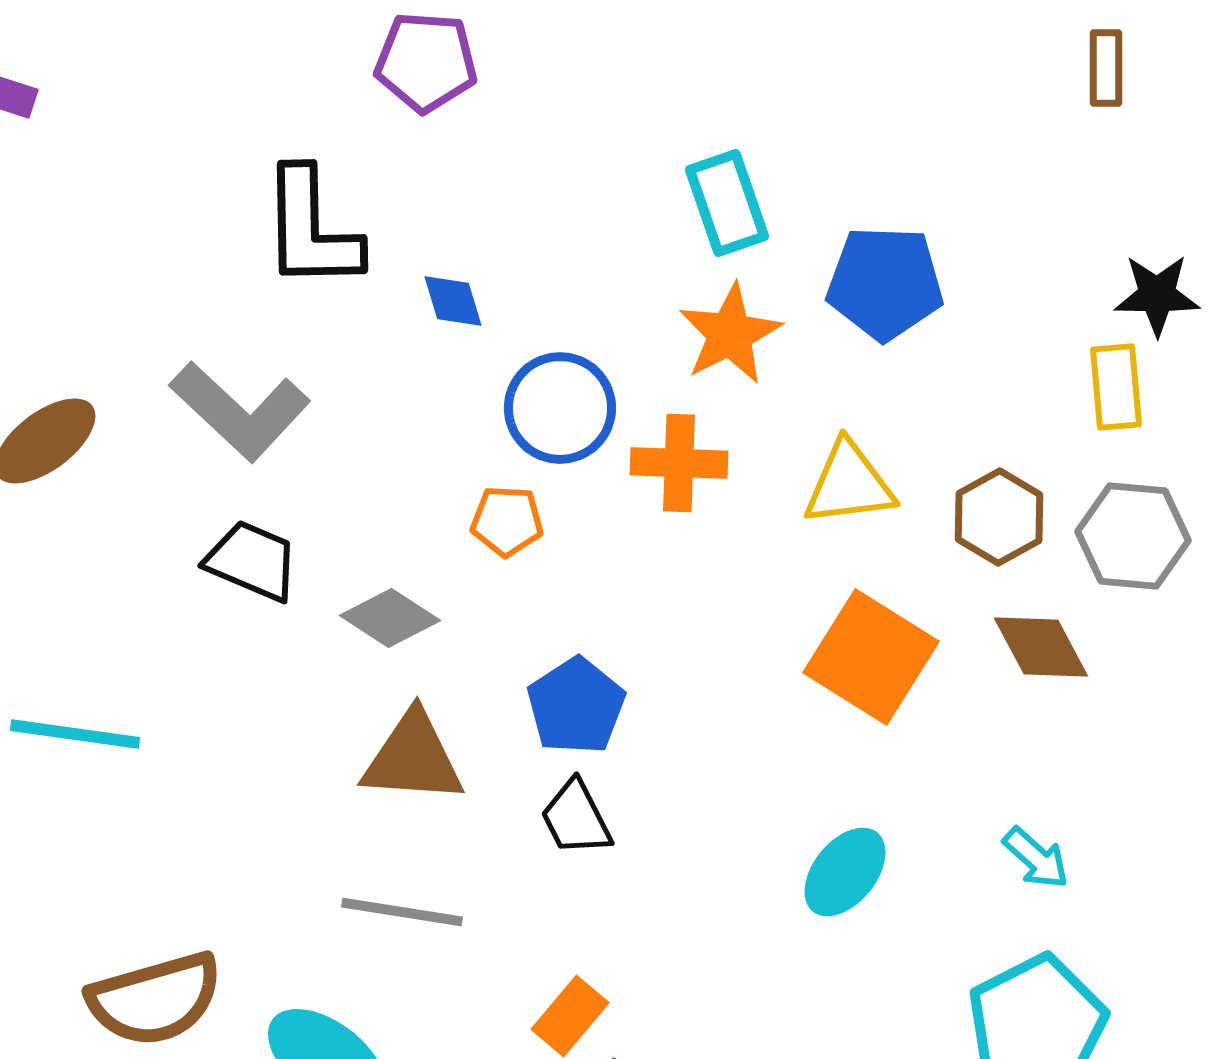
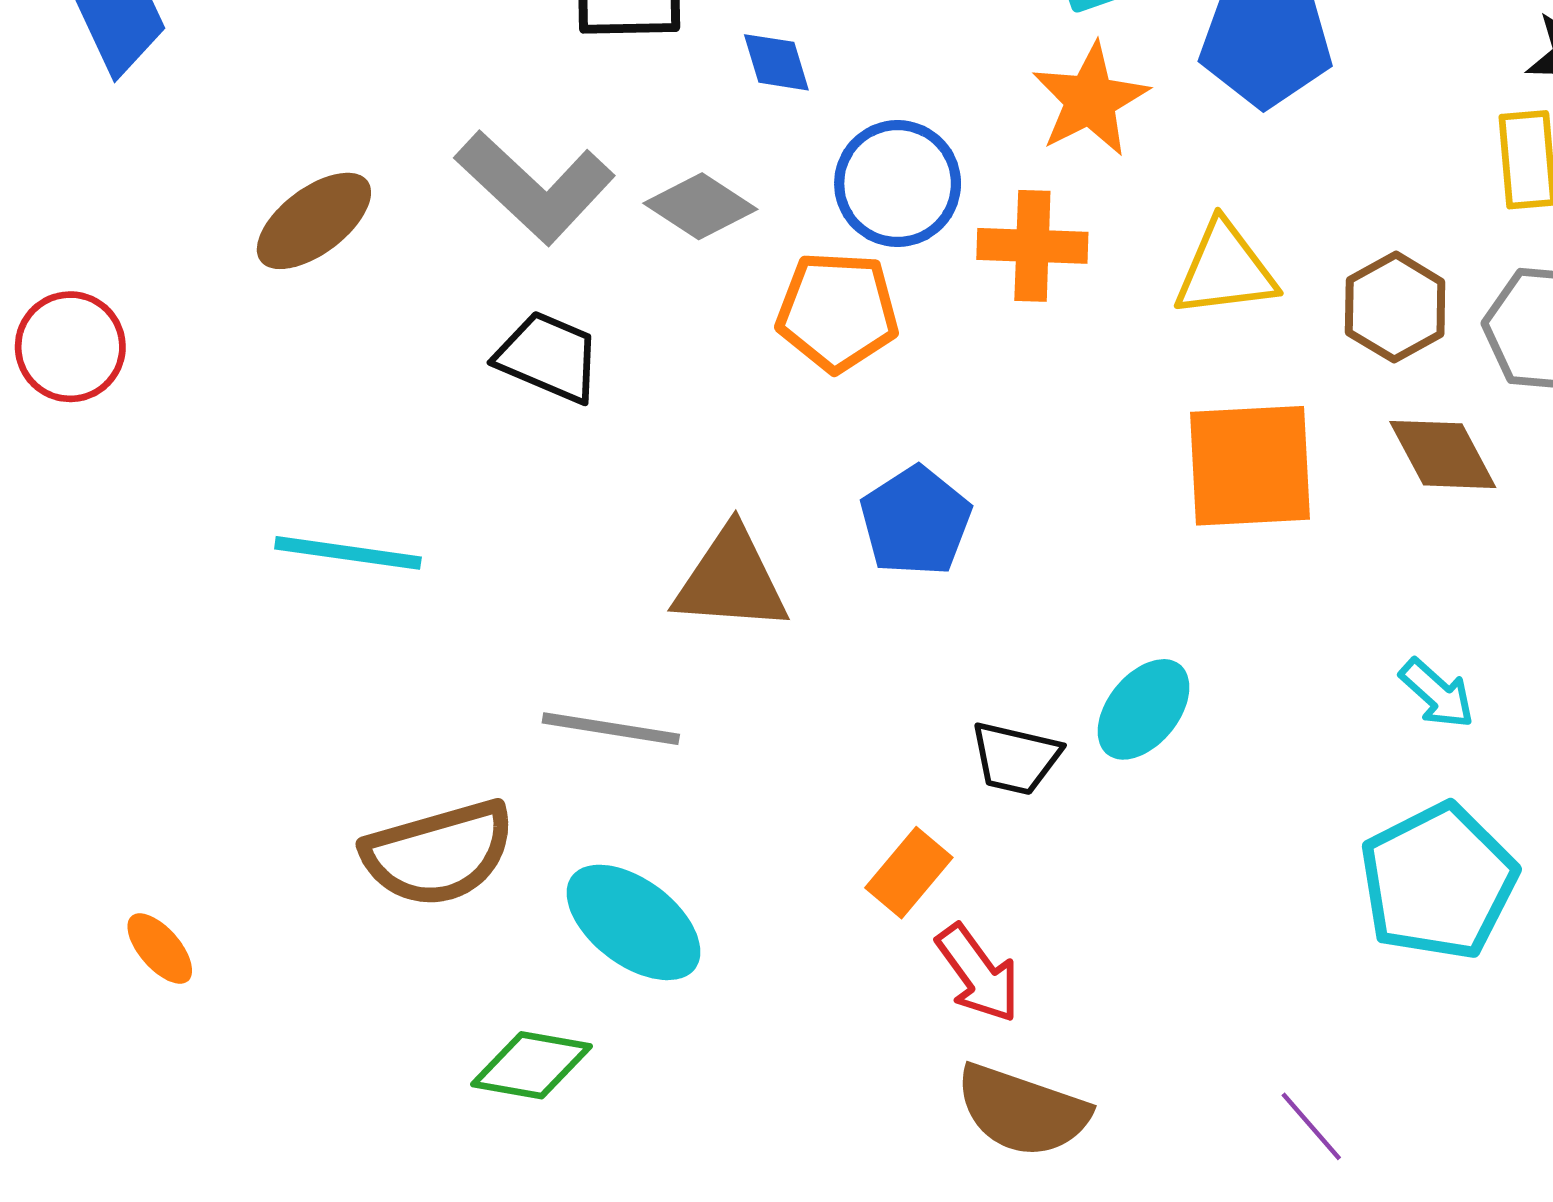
orange pentagon: (507, 521) -> (838, 312), size x1.5
gray diamond: (390, 618) -> (700, 206), moved
orange square: (871, 657) -> (1250, 466), turned -35
black trapezoid: (576, 818) -> (1015, 758), moved, turned -50
cyan ellipse: (845, 872) -> (1143, 709), moved
gray line: (402, 912) -> (611, 729), moved

